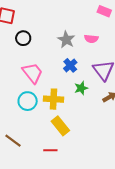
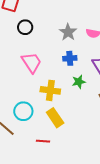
blue cross: (70, 65) -> (70, 58), turned 32
cyan circle: (28, 101) -> (23, 111), moved

